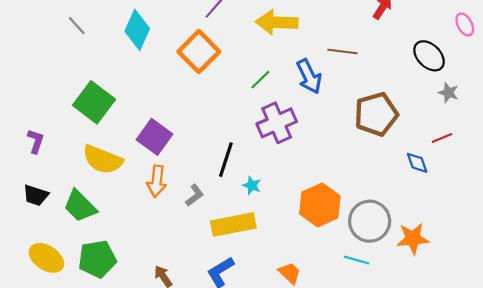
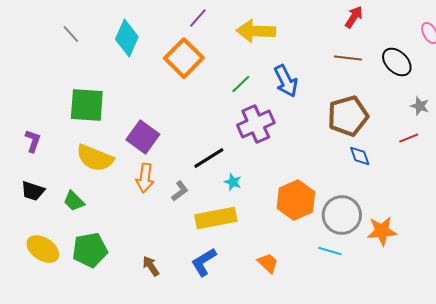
brown line: (343, 52) -> (348, 58), moved
gray star: (448, 93) -> (420, 106), moved
green square: (94, 102) -> (87, 105), turned -33
black line: (226, 160) -> (209, 158), turned 40
blue diamond: (417, 163) -> (360, 156), moved
green trapezoid: (80, 206) -> (74, 201), size x0.7

